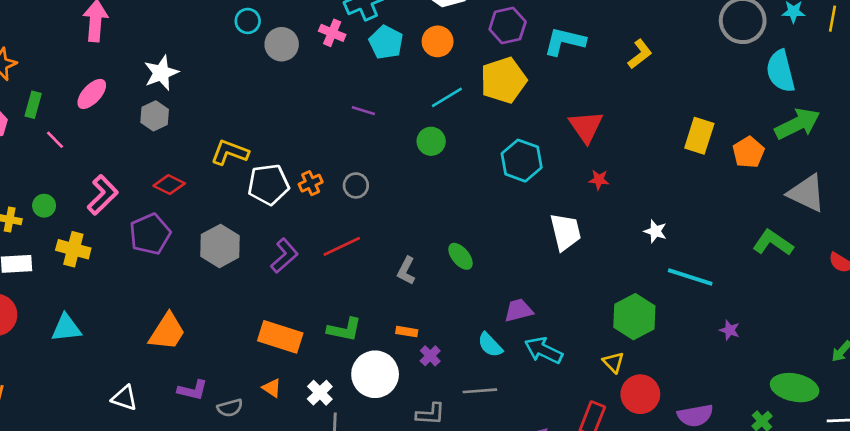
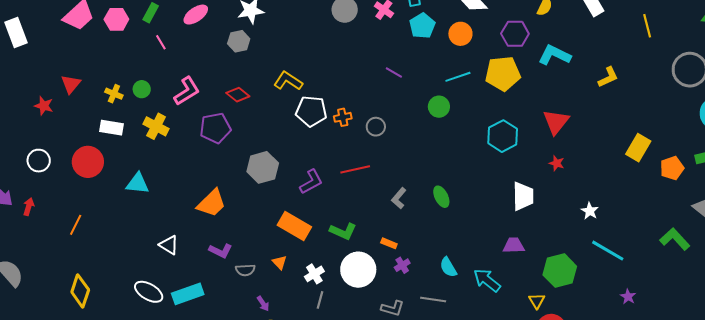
gray hexagon: (220, 246) -> (263, 167), moved
purple L-shape: (284, 256) -> (311, 182), moved
purple trapezoid: (519, 310) -> (514, 245), moved

